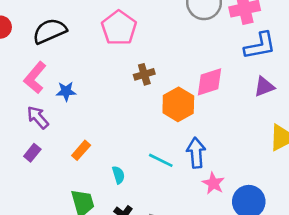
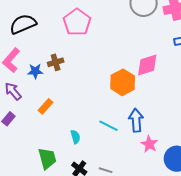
brown cross: (144, 74) -> (56, 62), moved
orange rectangle: (81, 150) -> (46, 106), moved

